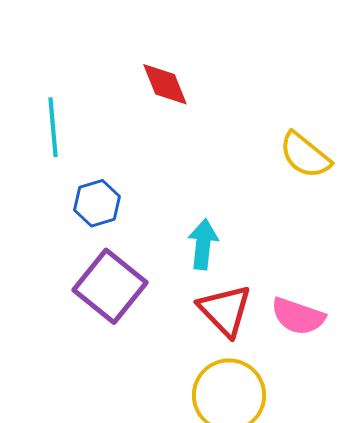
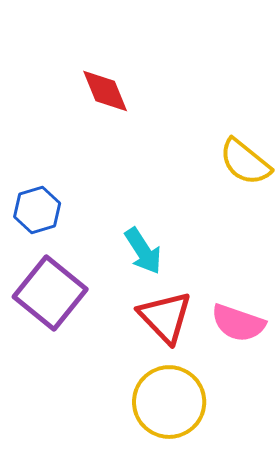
cyan arrow: (203, 244) -> (143, 251), turned 141

